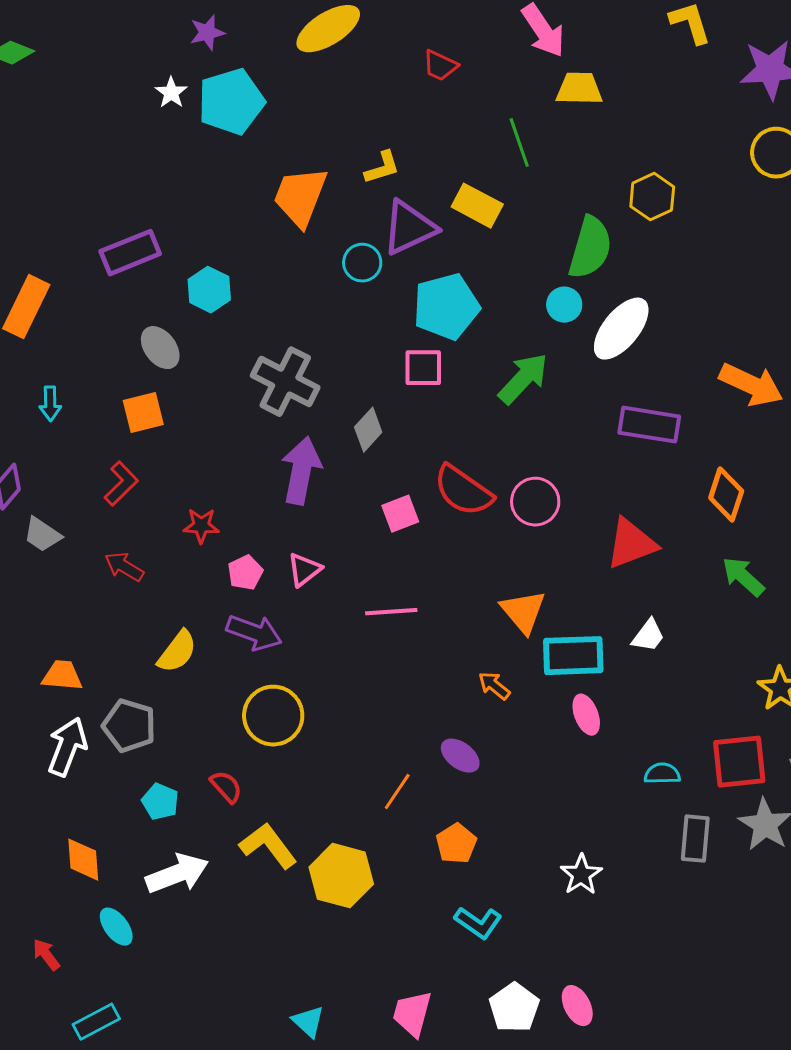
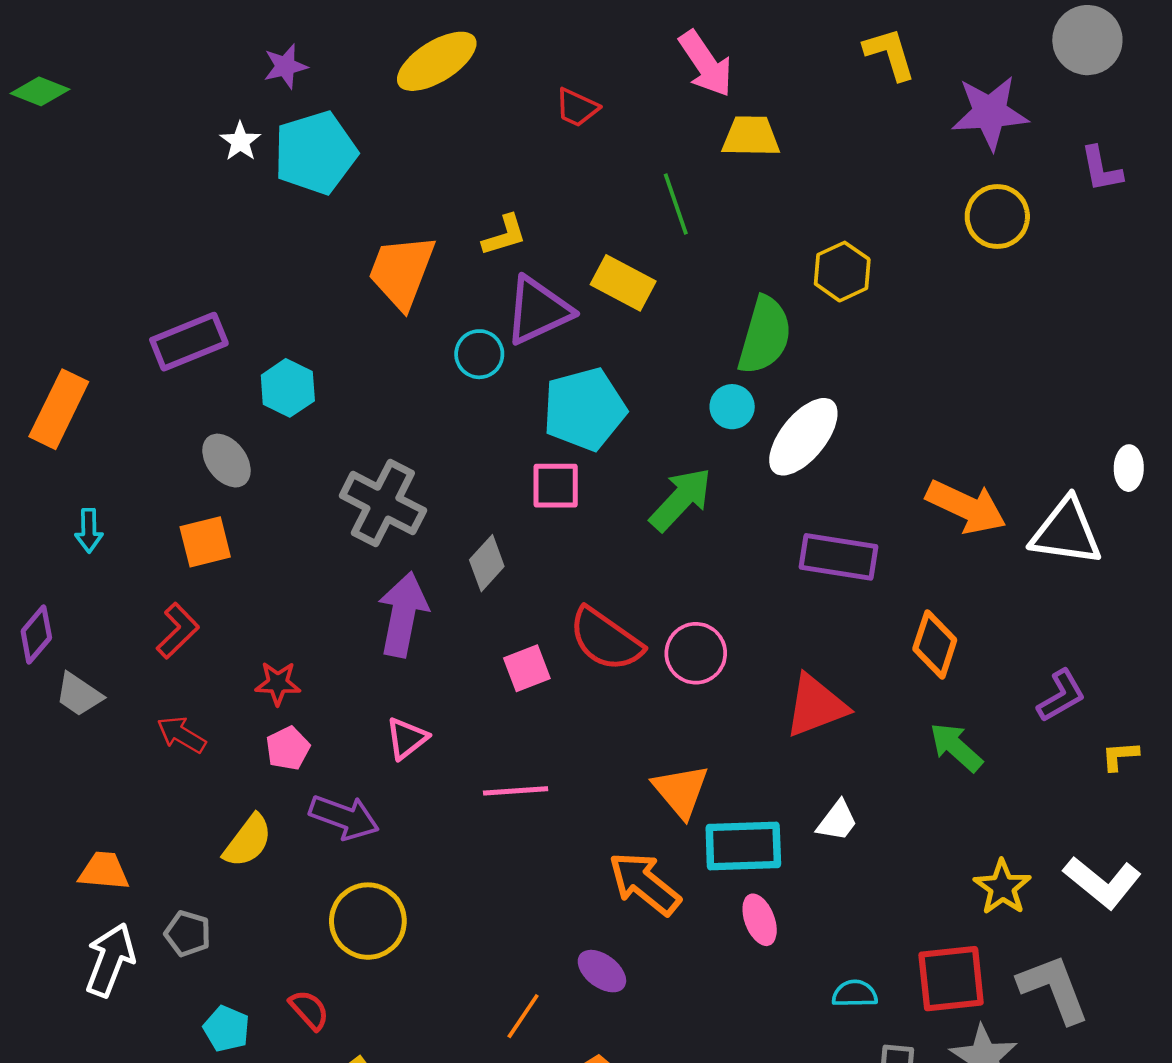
pink pentagon: (245, 573) -> (288, 748), moved
orange arrow: (494, 686) -> (644, 883), size x1.8
gray pentagon: (129, 726) -> (188, 934), size x0.7

